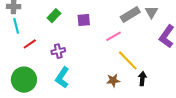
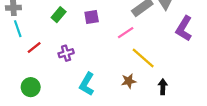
cyan L-shape: (62, 77) -> (87, 84), moved
black arrow: (142, 79) -> (163, 87), moved
green circle: (24, 80) -> (31, 87), size x0.7

